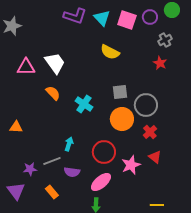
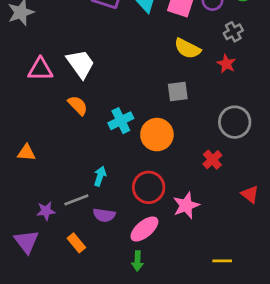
yellow semicircle: (110, 52) -> (187, 48), moved
gray square: (120, 92) -> (178, 92), moved
cyan cross: (84, 104) -> (121, 121), turned 30
gray circle: (146, 105) -> (235, 122), moved
orange circle: (122, 119) -> (157, 135), moved
red triangle: (155, 157) -> (250, 194), moved

